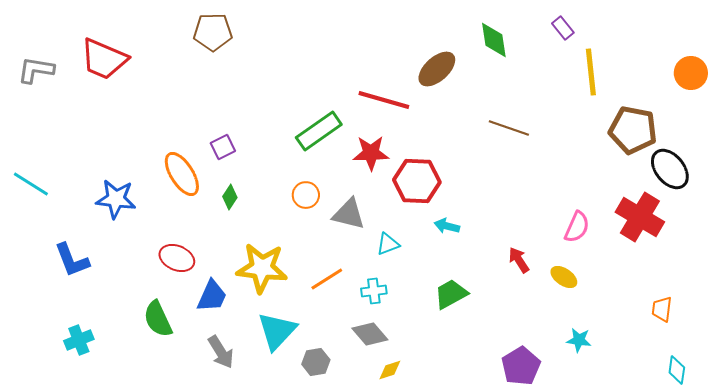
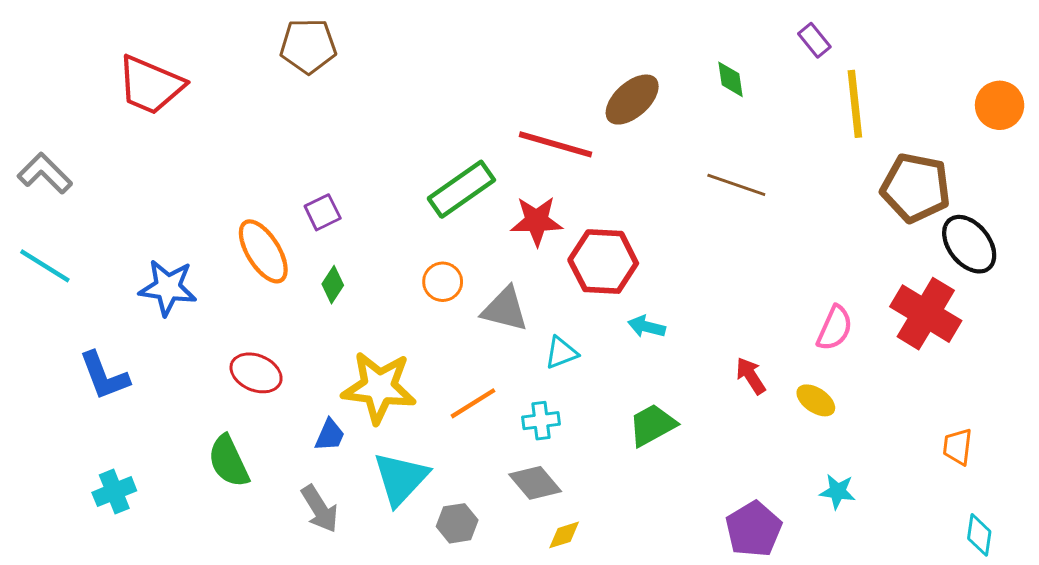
green diamond: (494, 40) -> (730, 79), moved, size x0.7
gray L-shape: (36, 70) -> (45, 173), moved, turned 36
blue trapezoid: (212, 296) -> (330, 435), moved, size x0.7

